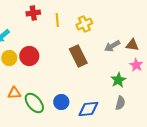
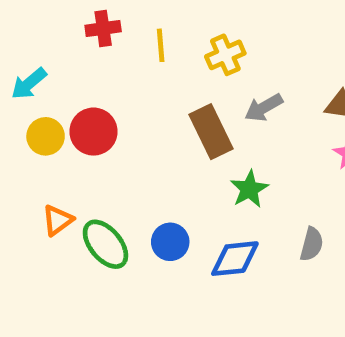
gray arrow: (112, 46) -> (264, 108), moved
green star: (118, 80) -> (249, 189), moved
orange triangle: (14, 93) -> (58, 220), turned -32

